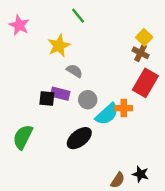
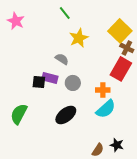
yellow square: (144, 37) -> (120, 31), size x1.6
yellow star: (59, 46) -> (79, 38), moved
brown cross: (141, 53) -> (127, 48), moved
cyan semicircle: (107, 114) -> (106, 109), moved

